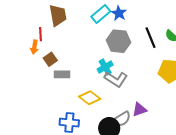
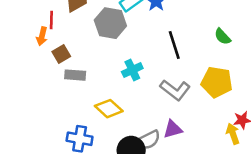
black line: (150, 38) -> (174, 45), moved
gray hexagon: (118, 41) -> (110, 23), moved
gray L-shape: (116, 79) -> (175, 90), moved

